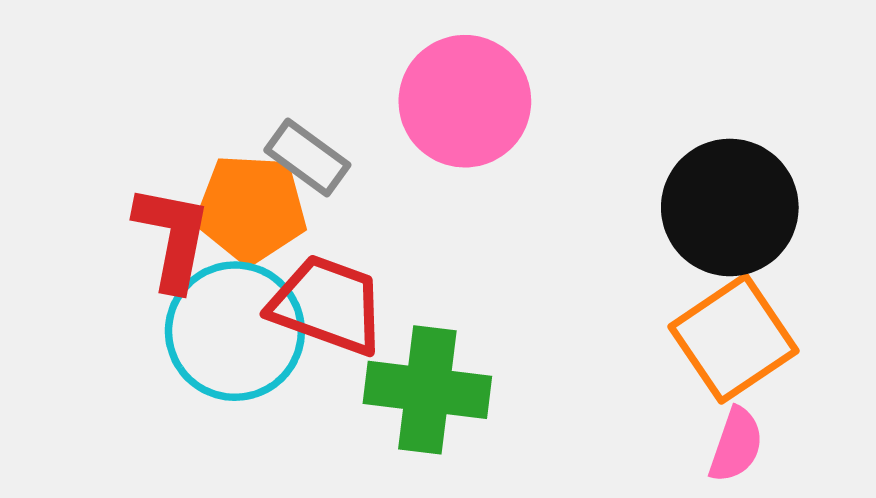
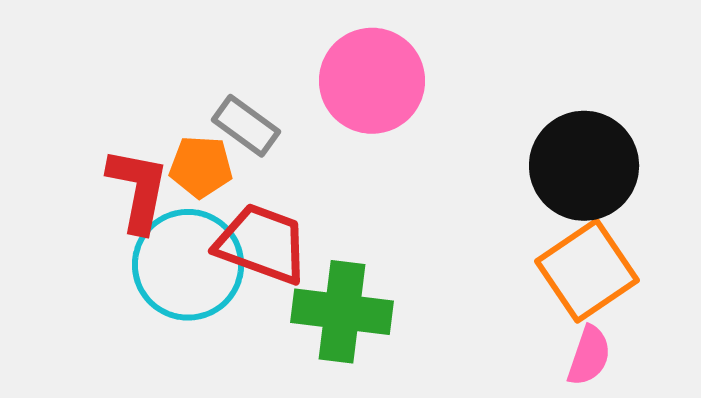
orange pentagon: (251, 209) -> (201, 167), size x0.7

